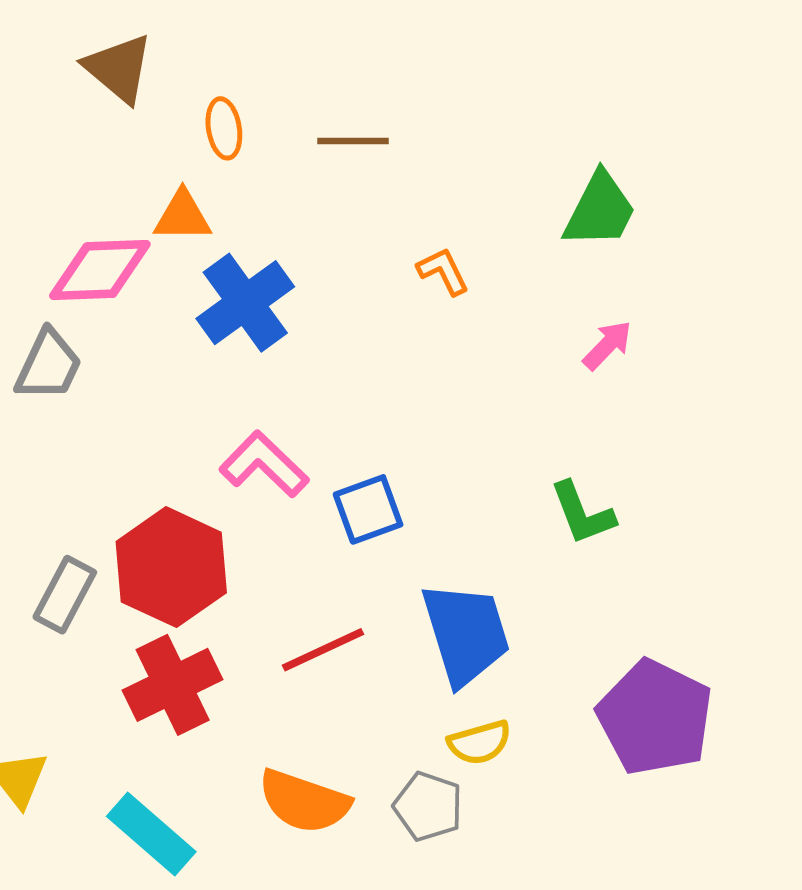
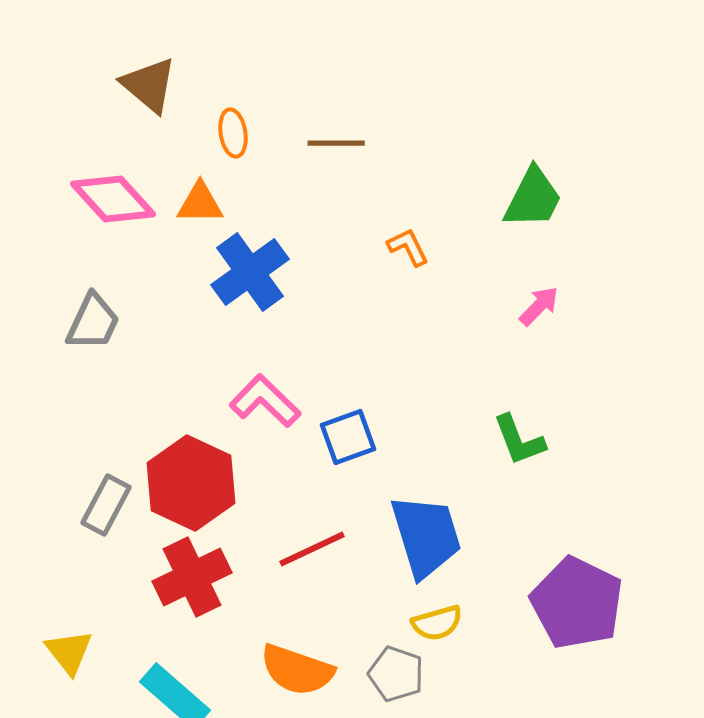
pink diamond: (100, 270) -> (113, 199), moved, turned 50

